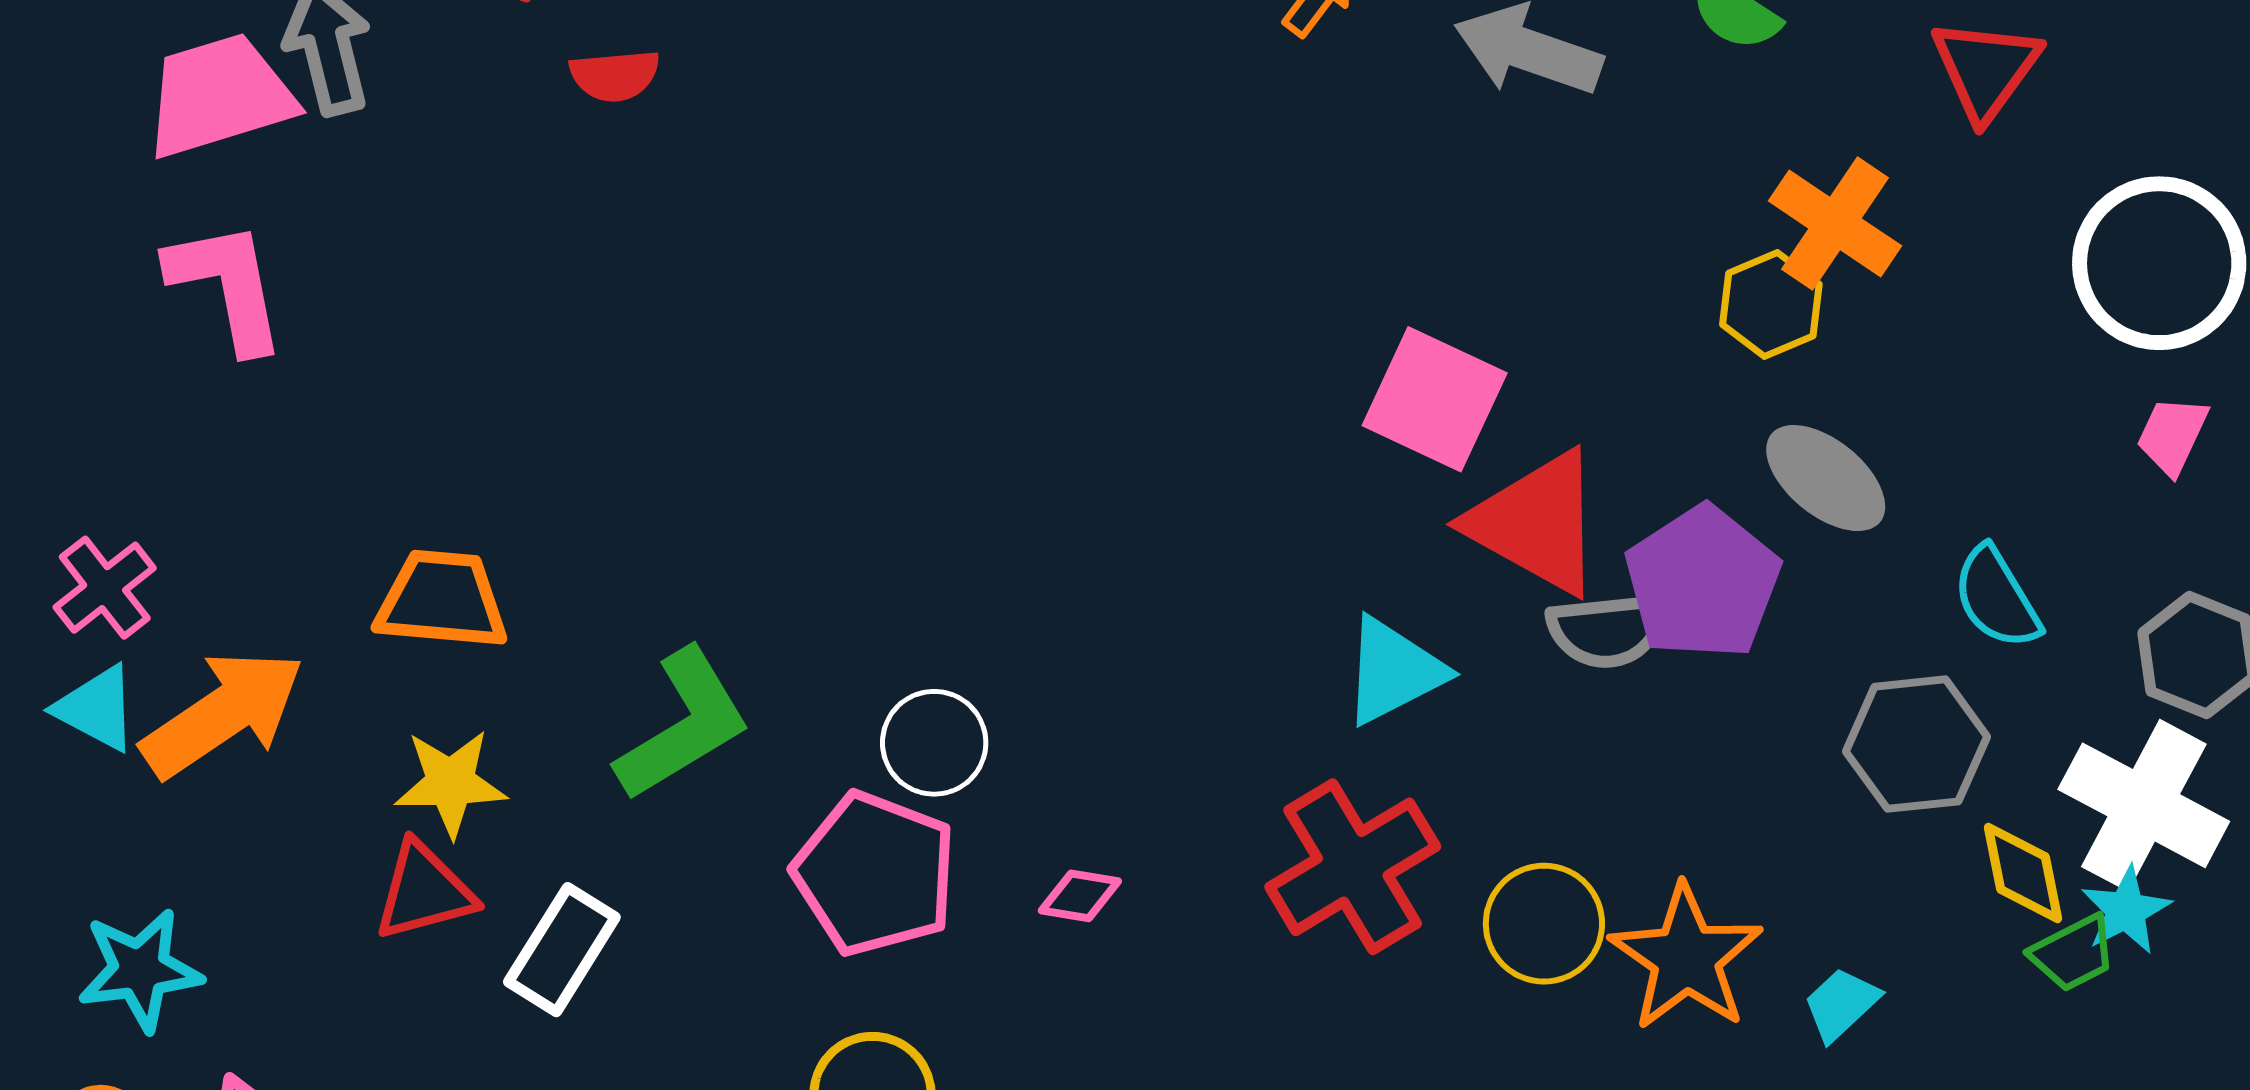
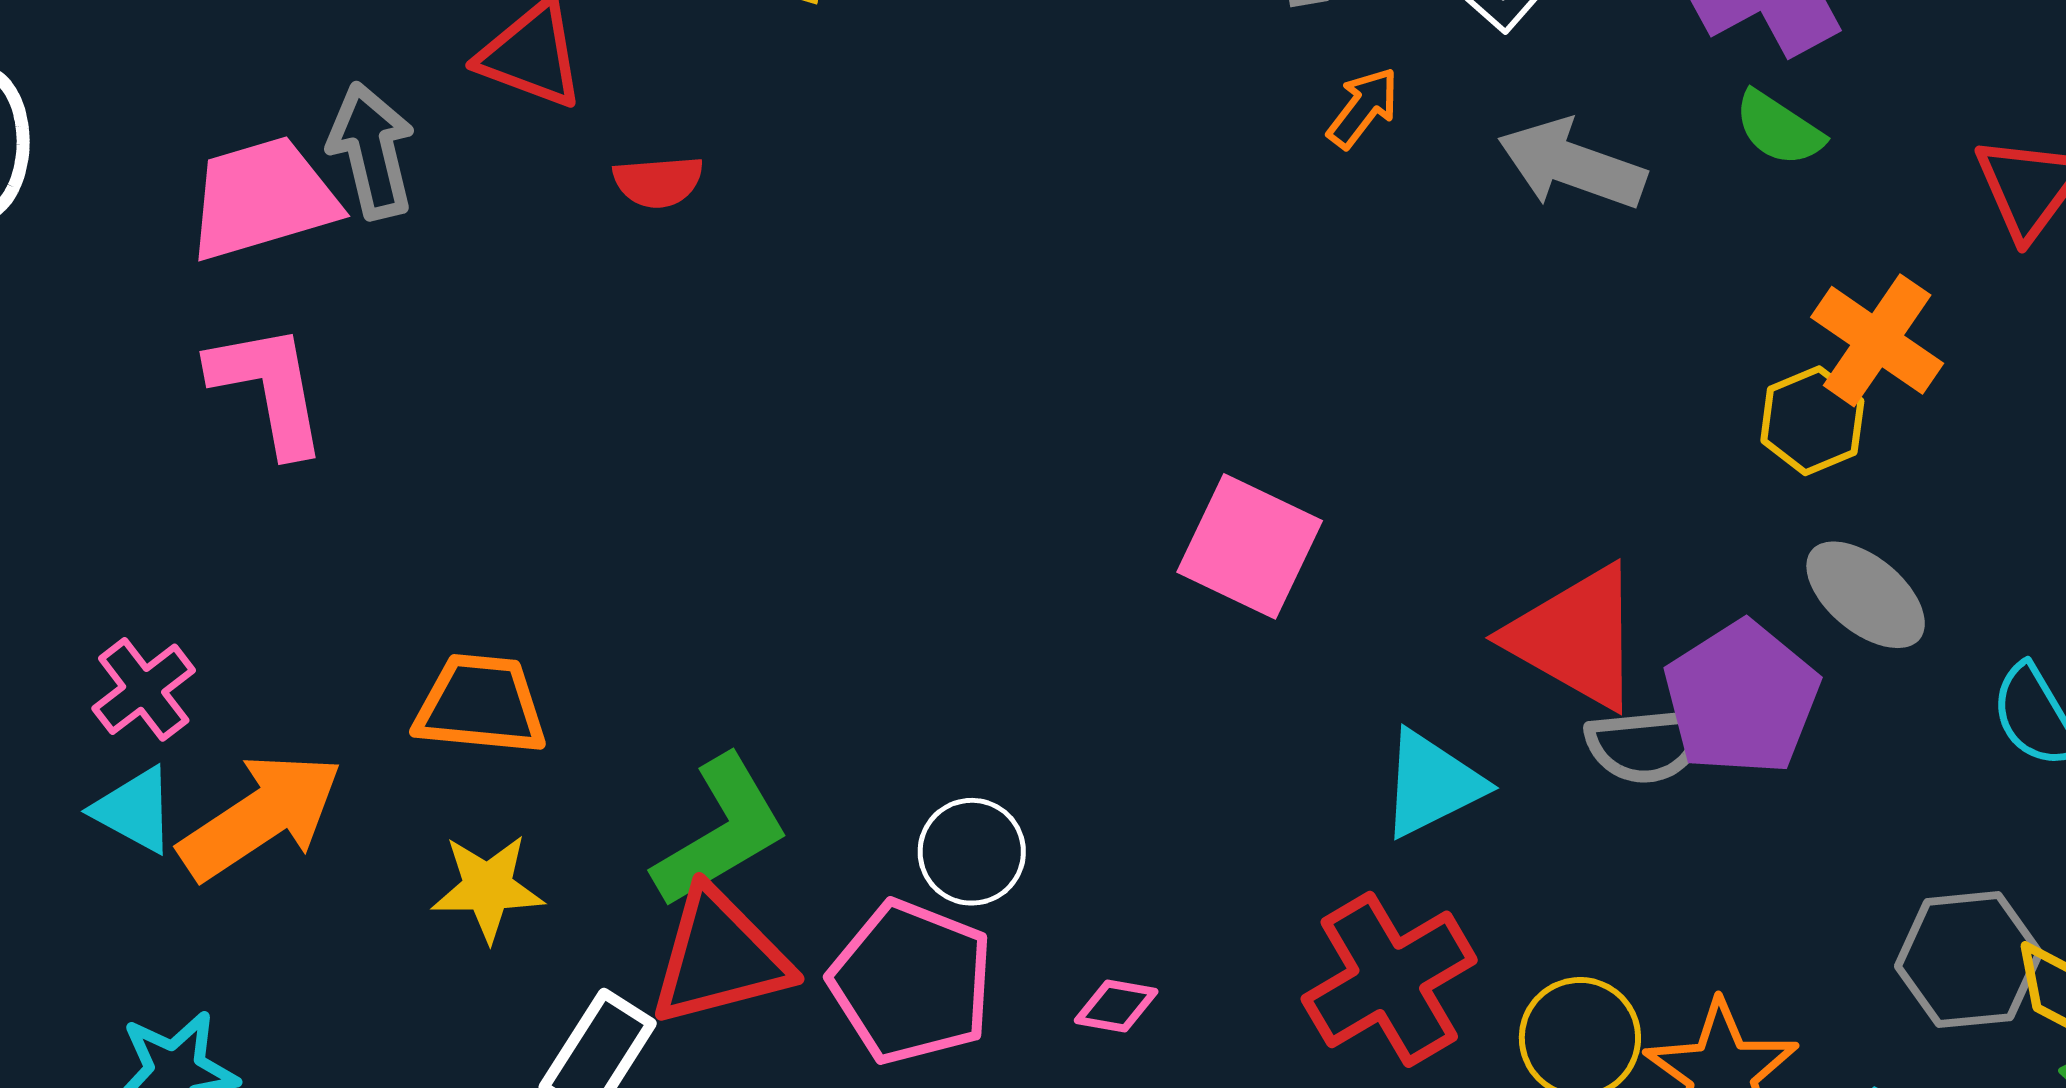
pink square: (1435, 399) -> (1250, 546), moved
gray hexagon: (1916, 744) -> (1969, 960), moved
red triangle: (424, 891) -> (720, 957), moved, size x1.4

